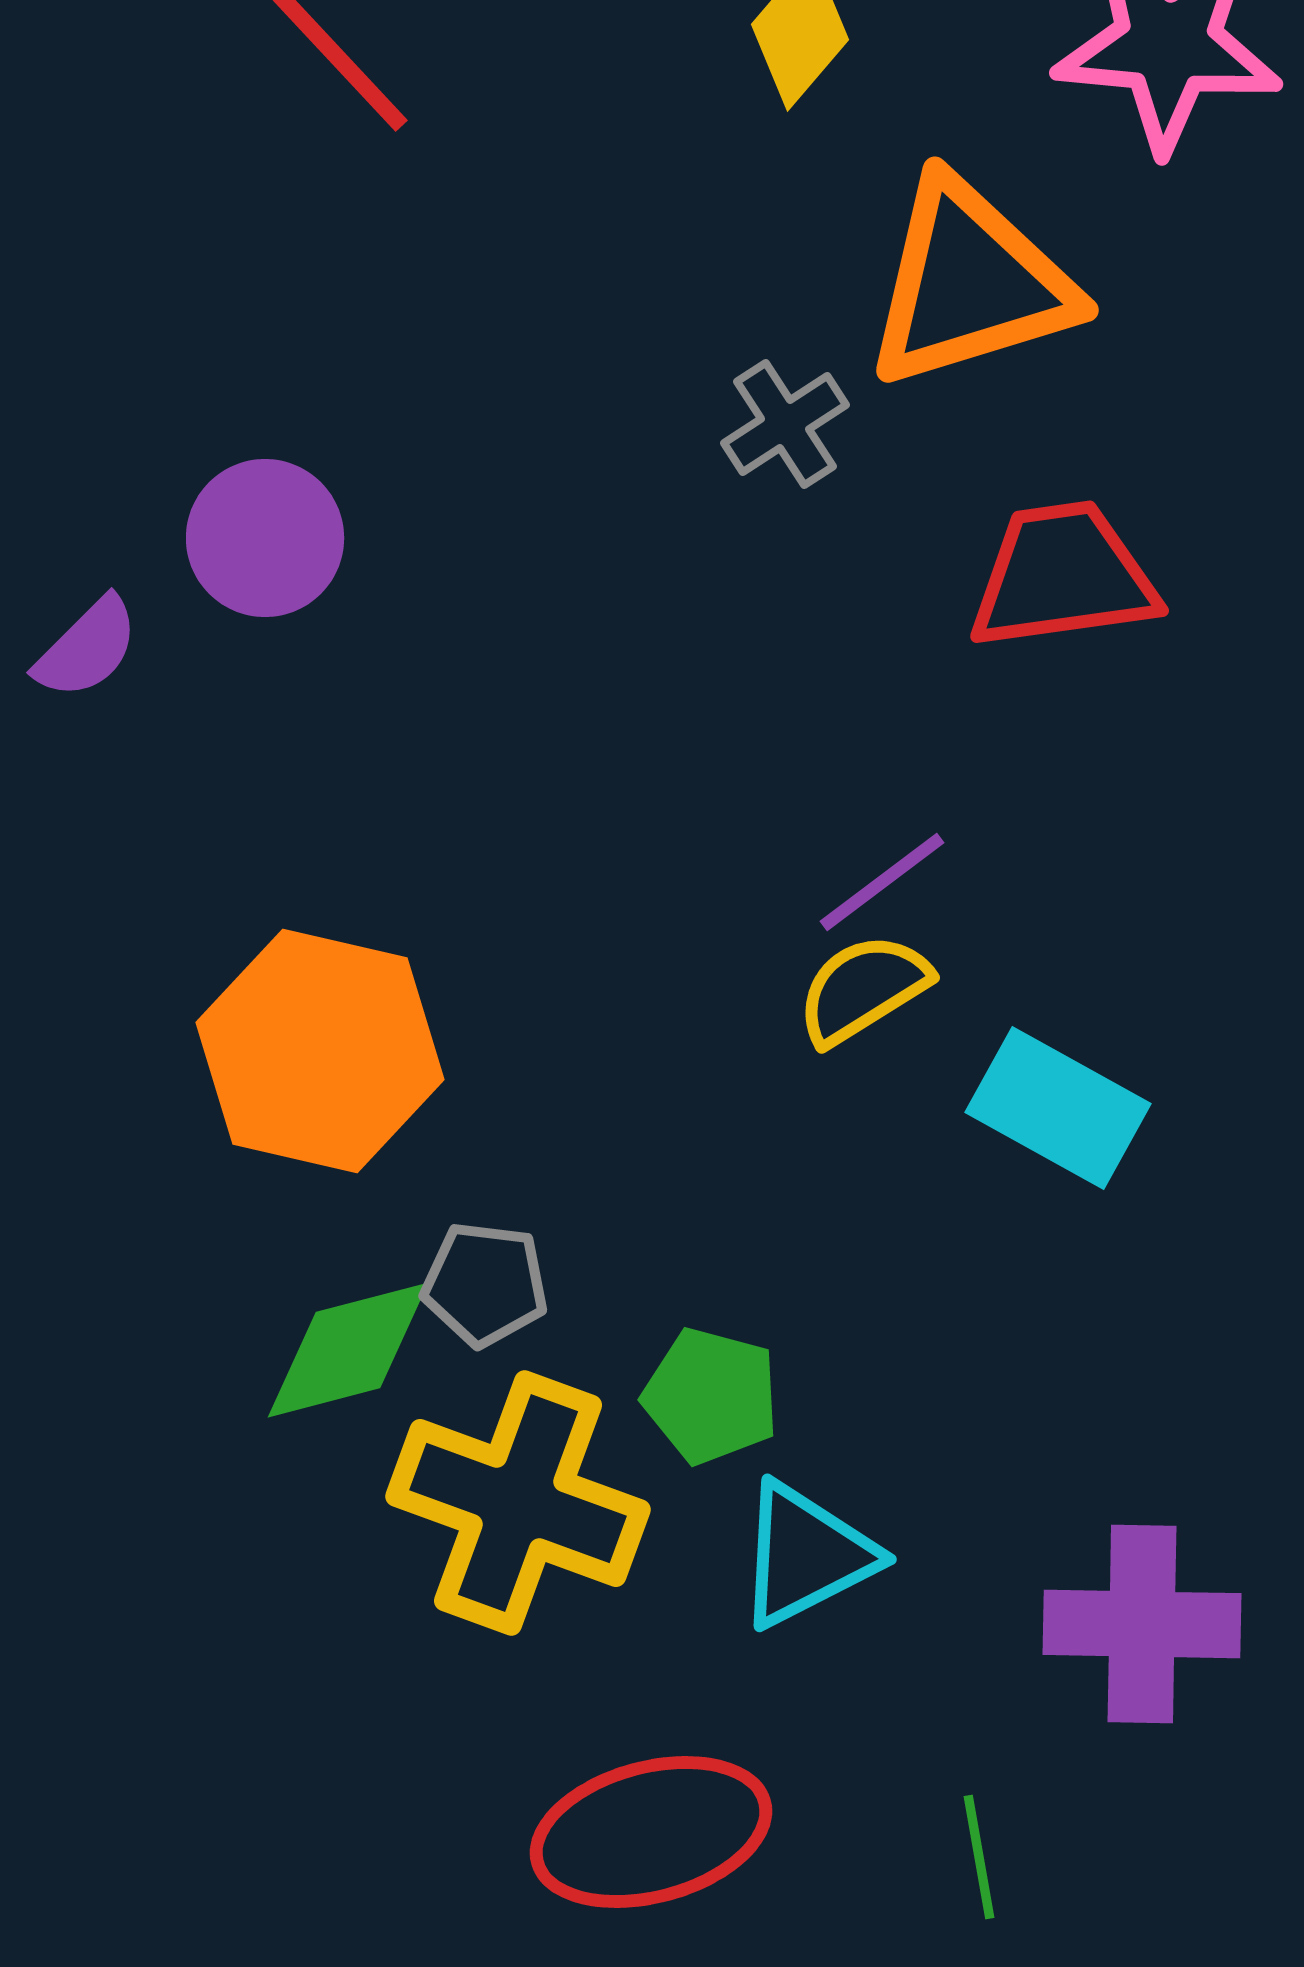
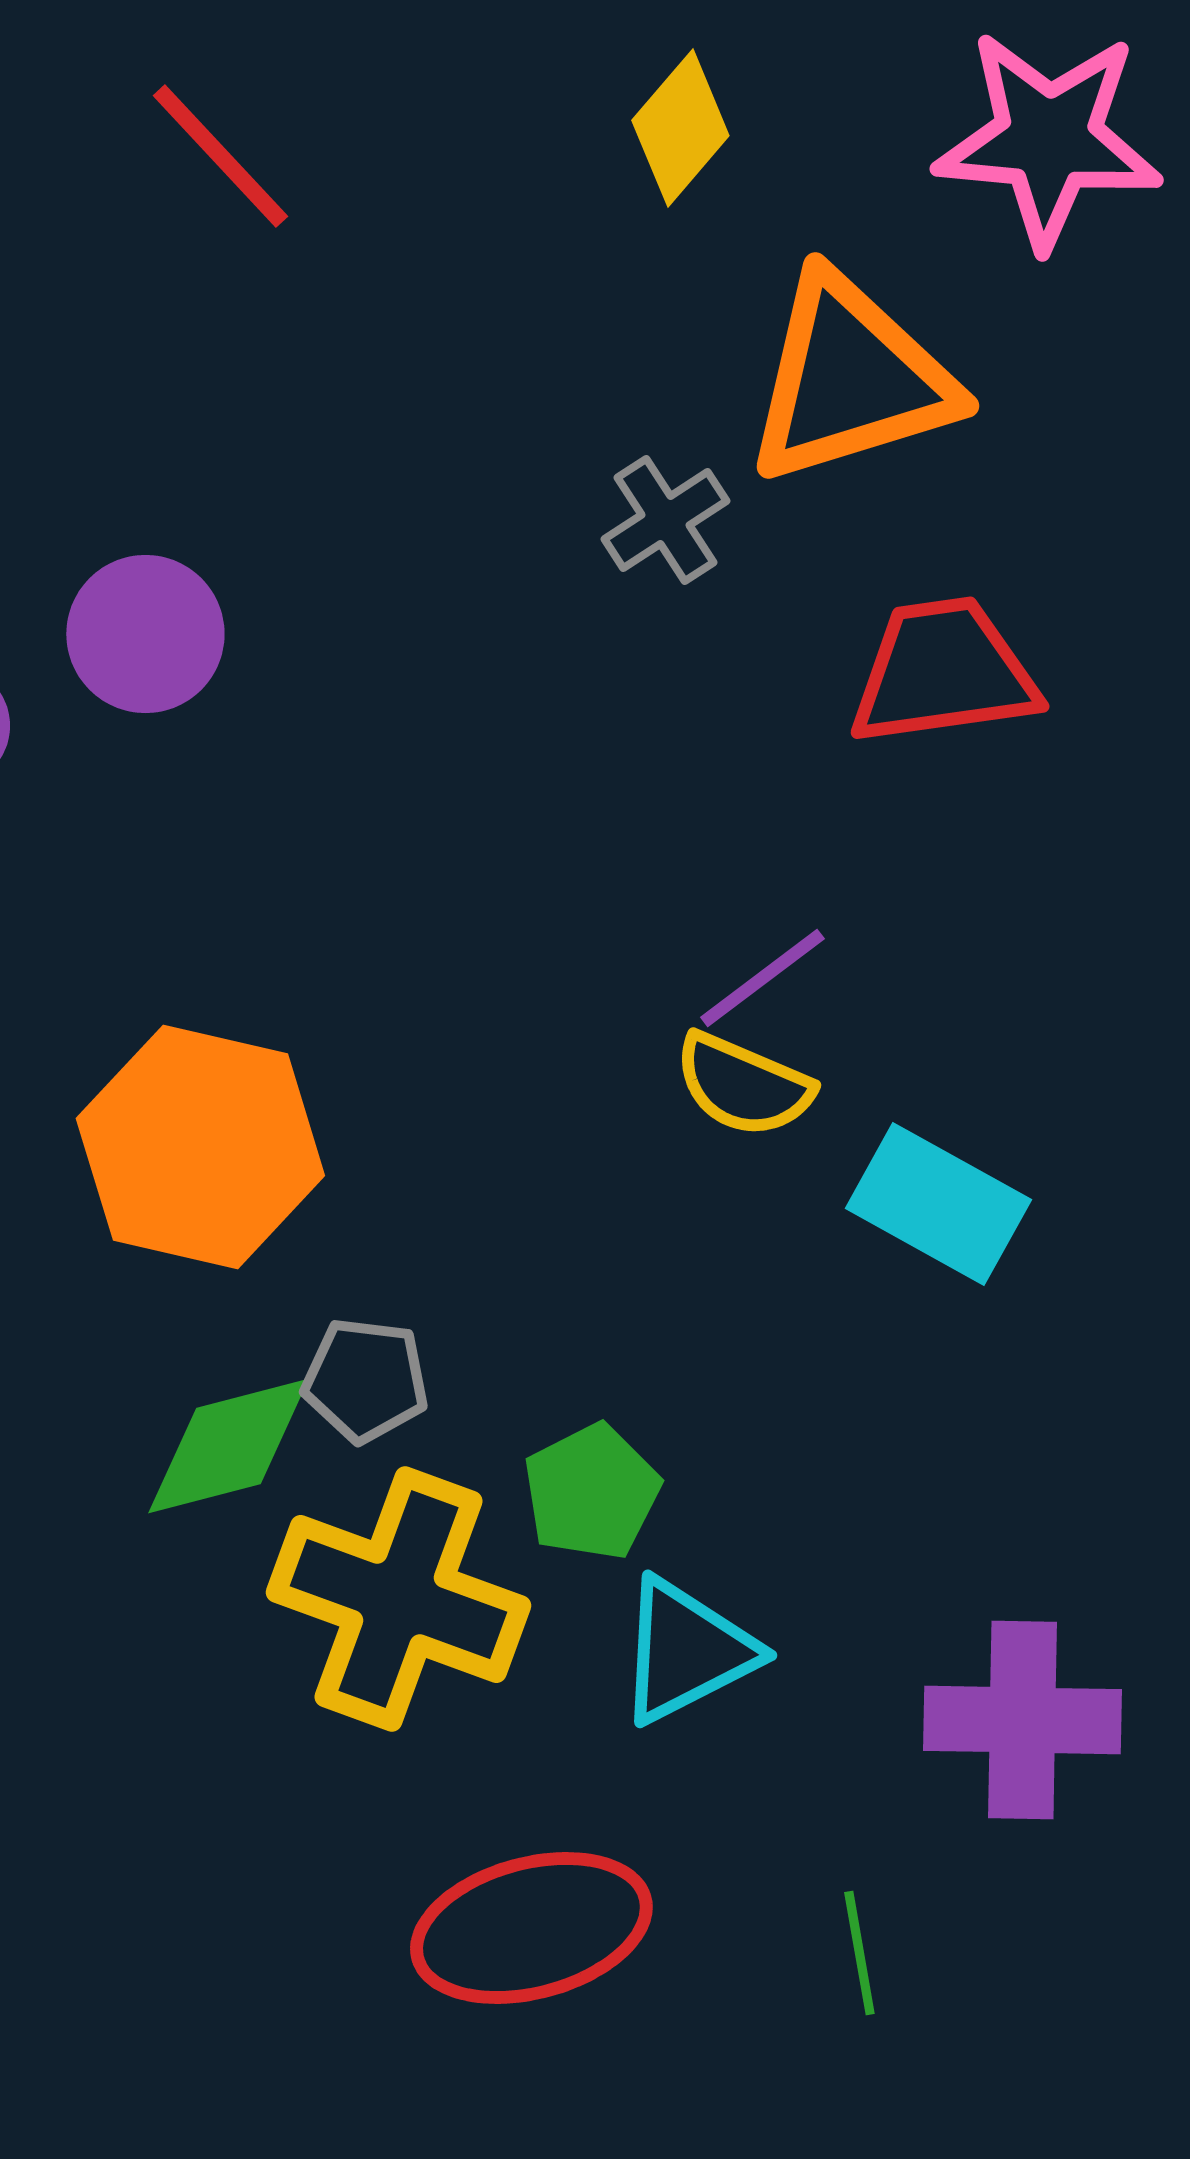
yellow semicircle: (863, 989) -> (743, 1085), turned -125
green pentagon: (711, 1396) -> (591, 1492), turned 30

